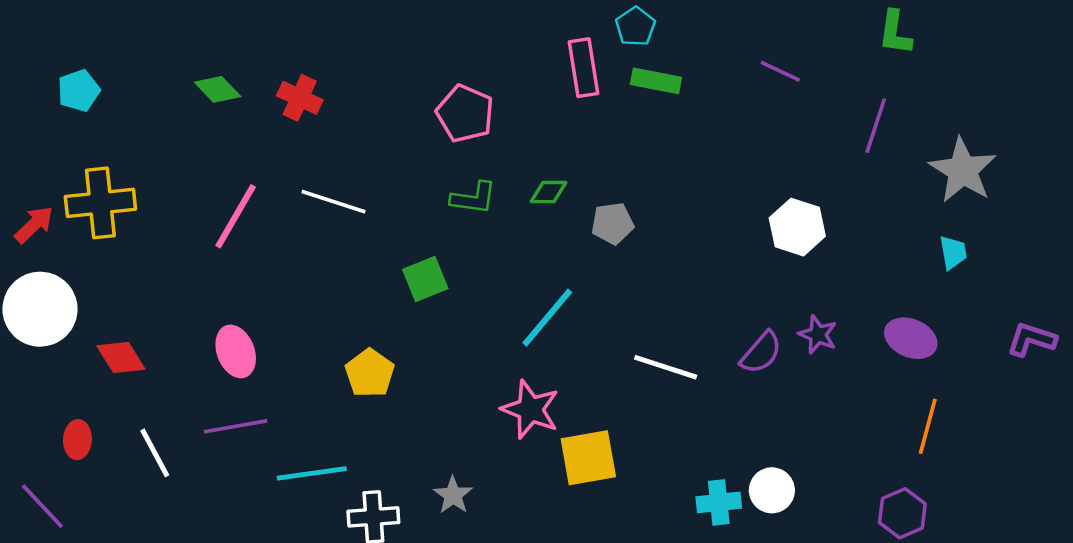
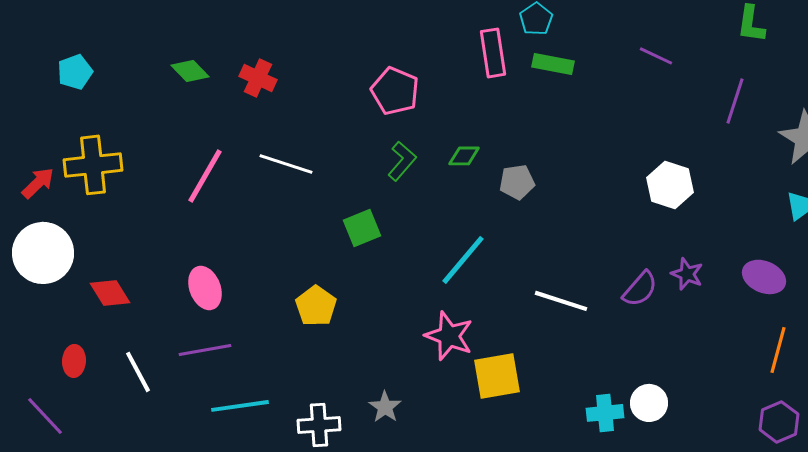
green L-shape: (474, 198) -> (402, 161), turned -57
cyan line: (312, 473) -> (240, 406), moved
purple hexagon: (902, 513) -> (779, 422), moved

